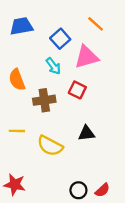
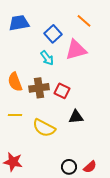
orange semicircle: (17, 80) -> (15, 82), moved
red square: (77, 90) -> (62, 91), moved

